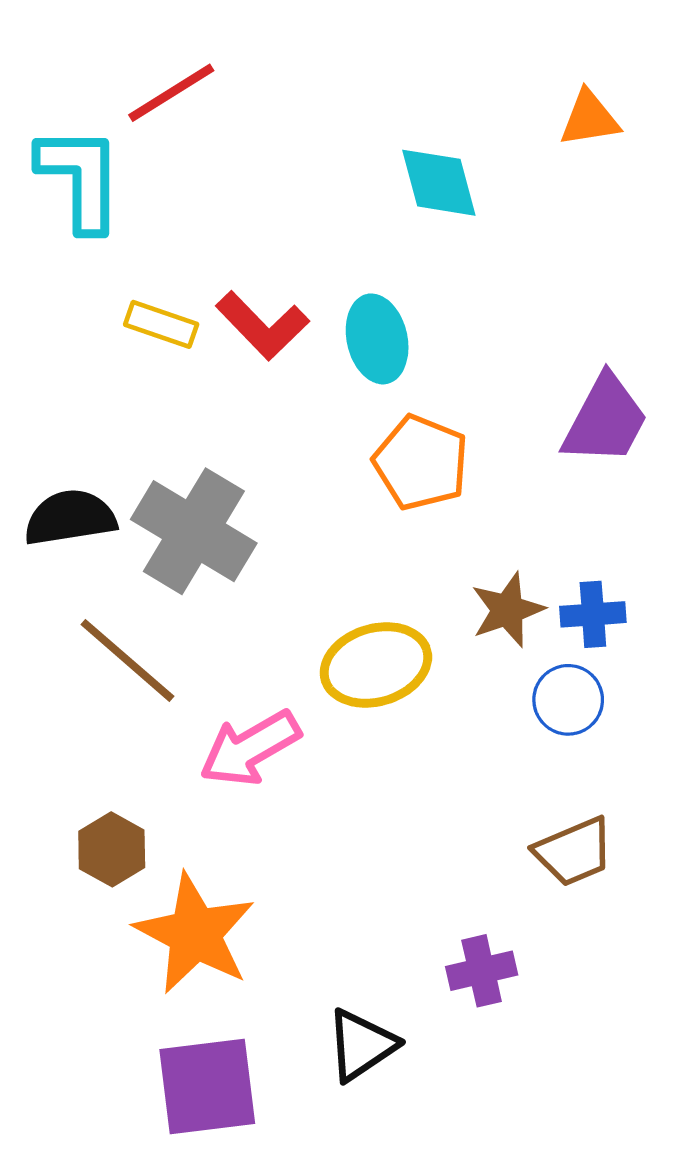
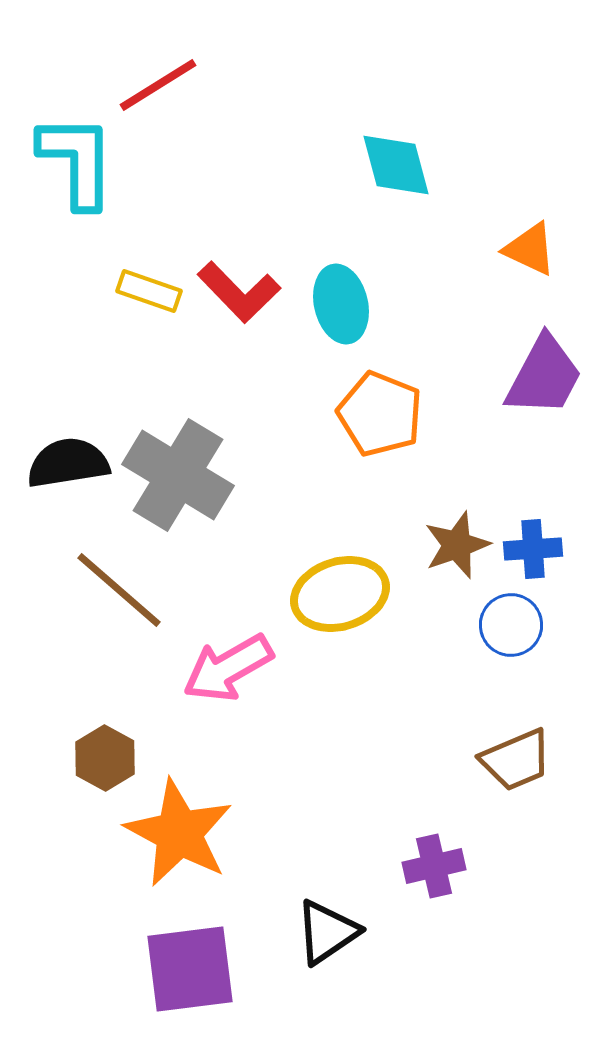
orange triangle: (590, 119) -> (530, 249), moved, turned 34

